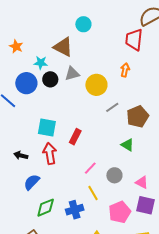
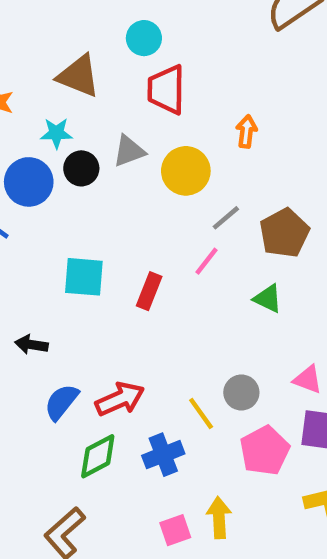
red trapezoid: (134, 40) -> (166, 90), moved
brown triangle: (63, 47) -> (79, 76), moved
red arrow: (50, 153) -> (120, 399), moved, turned 80
pink line: (90, 168) -> (206, 261), moved
gray circle: (114, 175) -> (241, 392), moved

